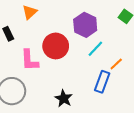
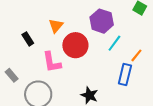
orange triangle: (30, 12) -> (56, 26), moved

